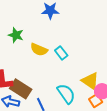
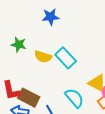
cyan rectangle: (61, 53) -> (66, 58), size x1.5

